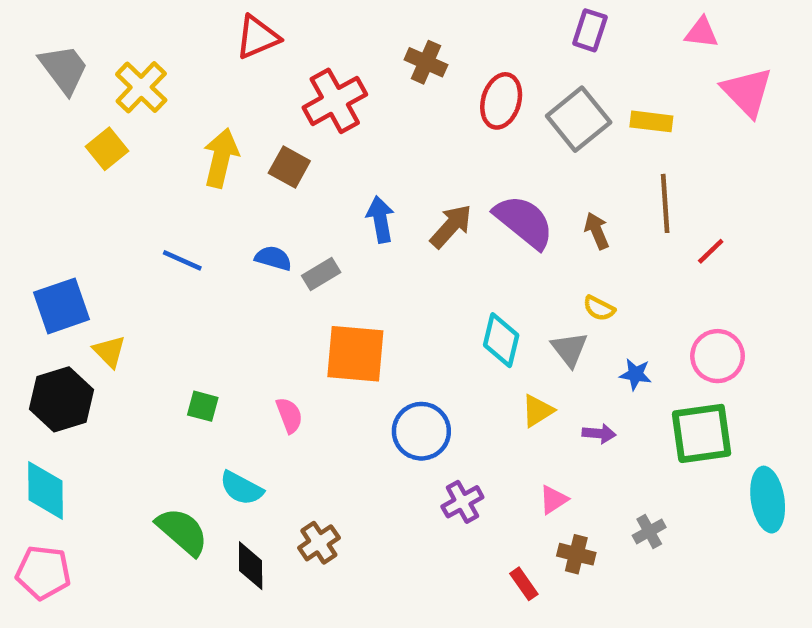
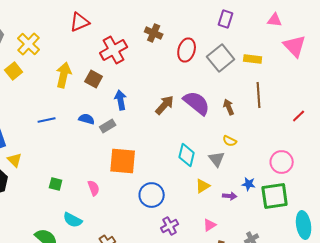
blue arrow: (380, 219) -> (121, 100), moved
red line: (711, 251) -> (299, 116), moved
blue line: (182, 260) -> (47, 120), turned -36
blue star: (636, 374) -> (249, 184), moved

